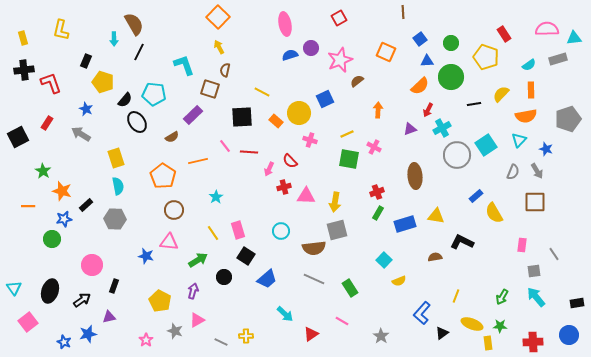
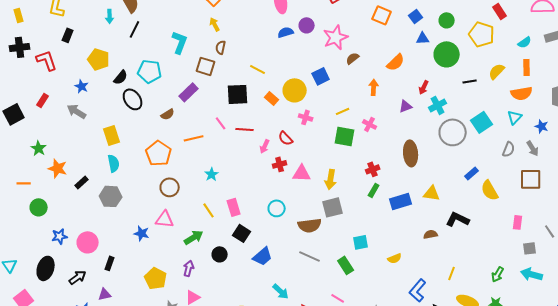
orange square: (386, 52) -> (382, 15), moved
black rectangle: (86, 61) -> (68, 35), moved
cyan L-shape: (184, 65) -> (180, 42), turned 40
orange semicircle: (420, 86) -> (396, 62), moved
blue star: (64, 219) -> (60, 236), moved
green circle: (52, 239) -> (39, 207), moved
cyan square: (384, 260) -> (361, 242), moved, turned 35
cyan arrow: (536, 297) -> (532, 274), turned -35

